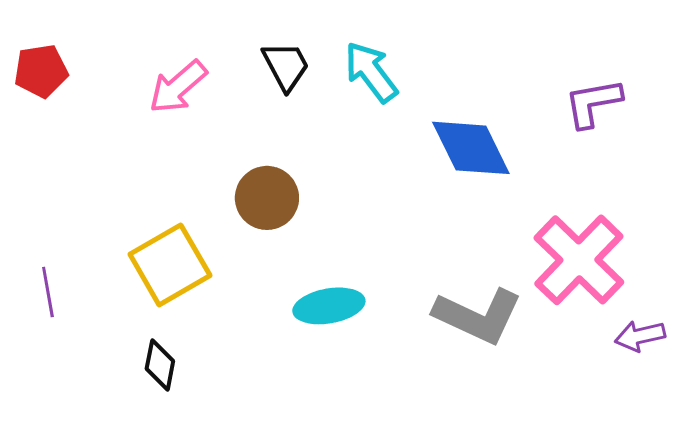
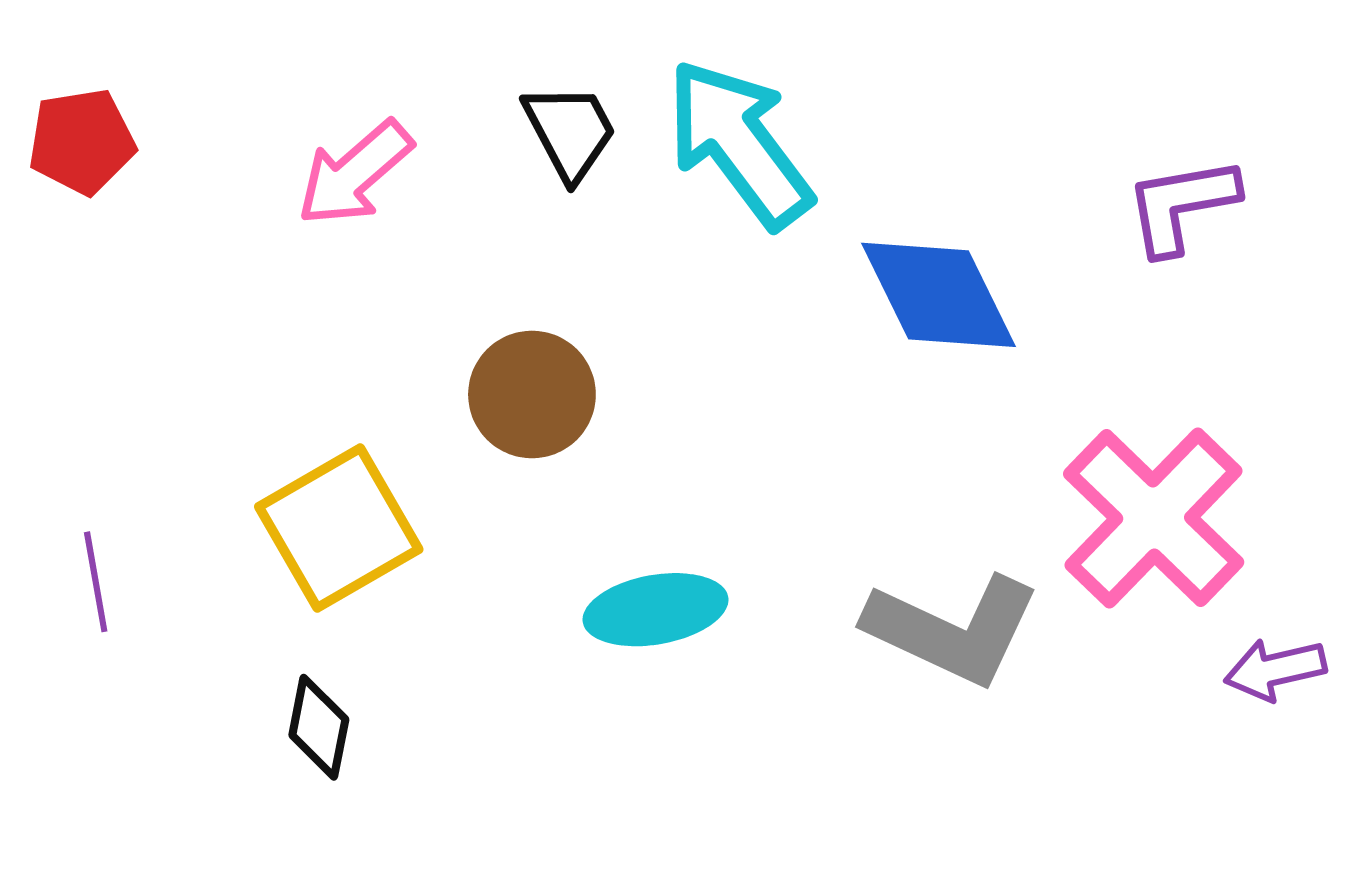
cyan arrow: (371, 72) -> (739, 143), size x1.4

